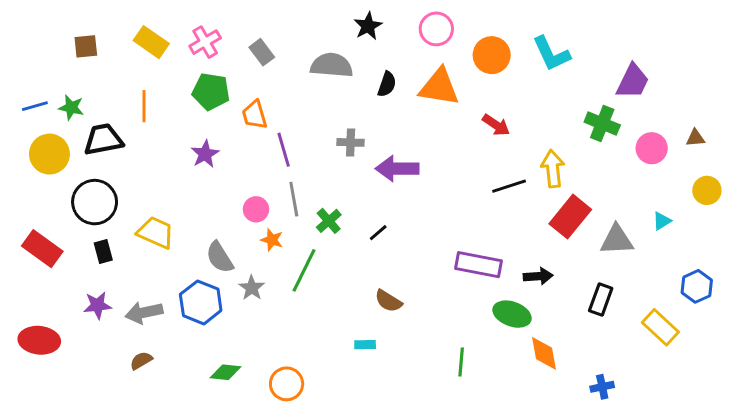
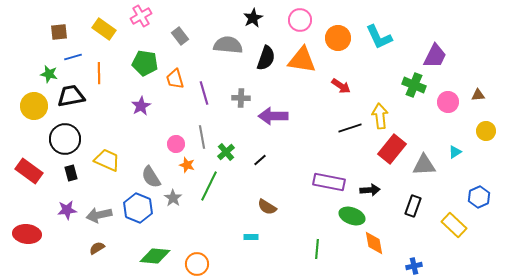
pink cross: (205, 42) -> (141, 16), moved
black semicircle: (387, 84) -> (266, 58), size x1.4
blue line: (35, 106) -> (73, 57), moved
purple line: (284, 150) -> (204, 93), moved
green diamond: (225, 372) -> (155, 256), size x1.4

